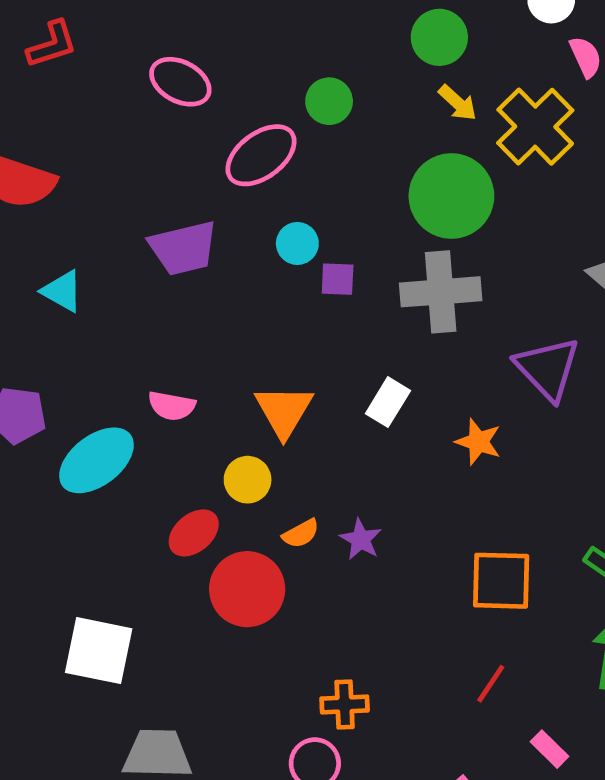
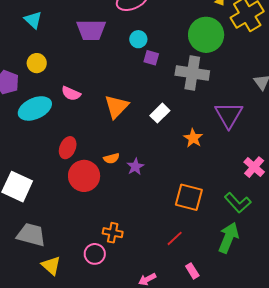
cyan triangle: (62, 291) -> (33, 20), moved
yellow circle: (248, 480) -> (37, 63), moved
red ellipse: (194, 533) -> (68, 148), turned -40

